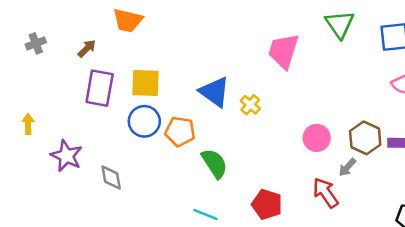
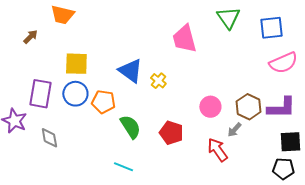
pink trapezoid: (283, 51) -> (184, 39), turned -32
purple rectangle: (100, 88) -> (40, 94), moved
red pentagon: (267, 204) -> (171, 133), moved

